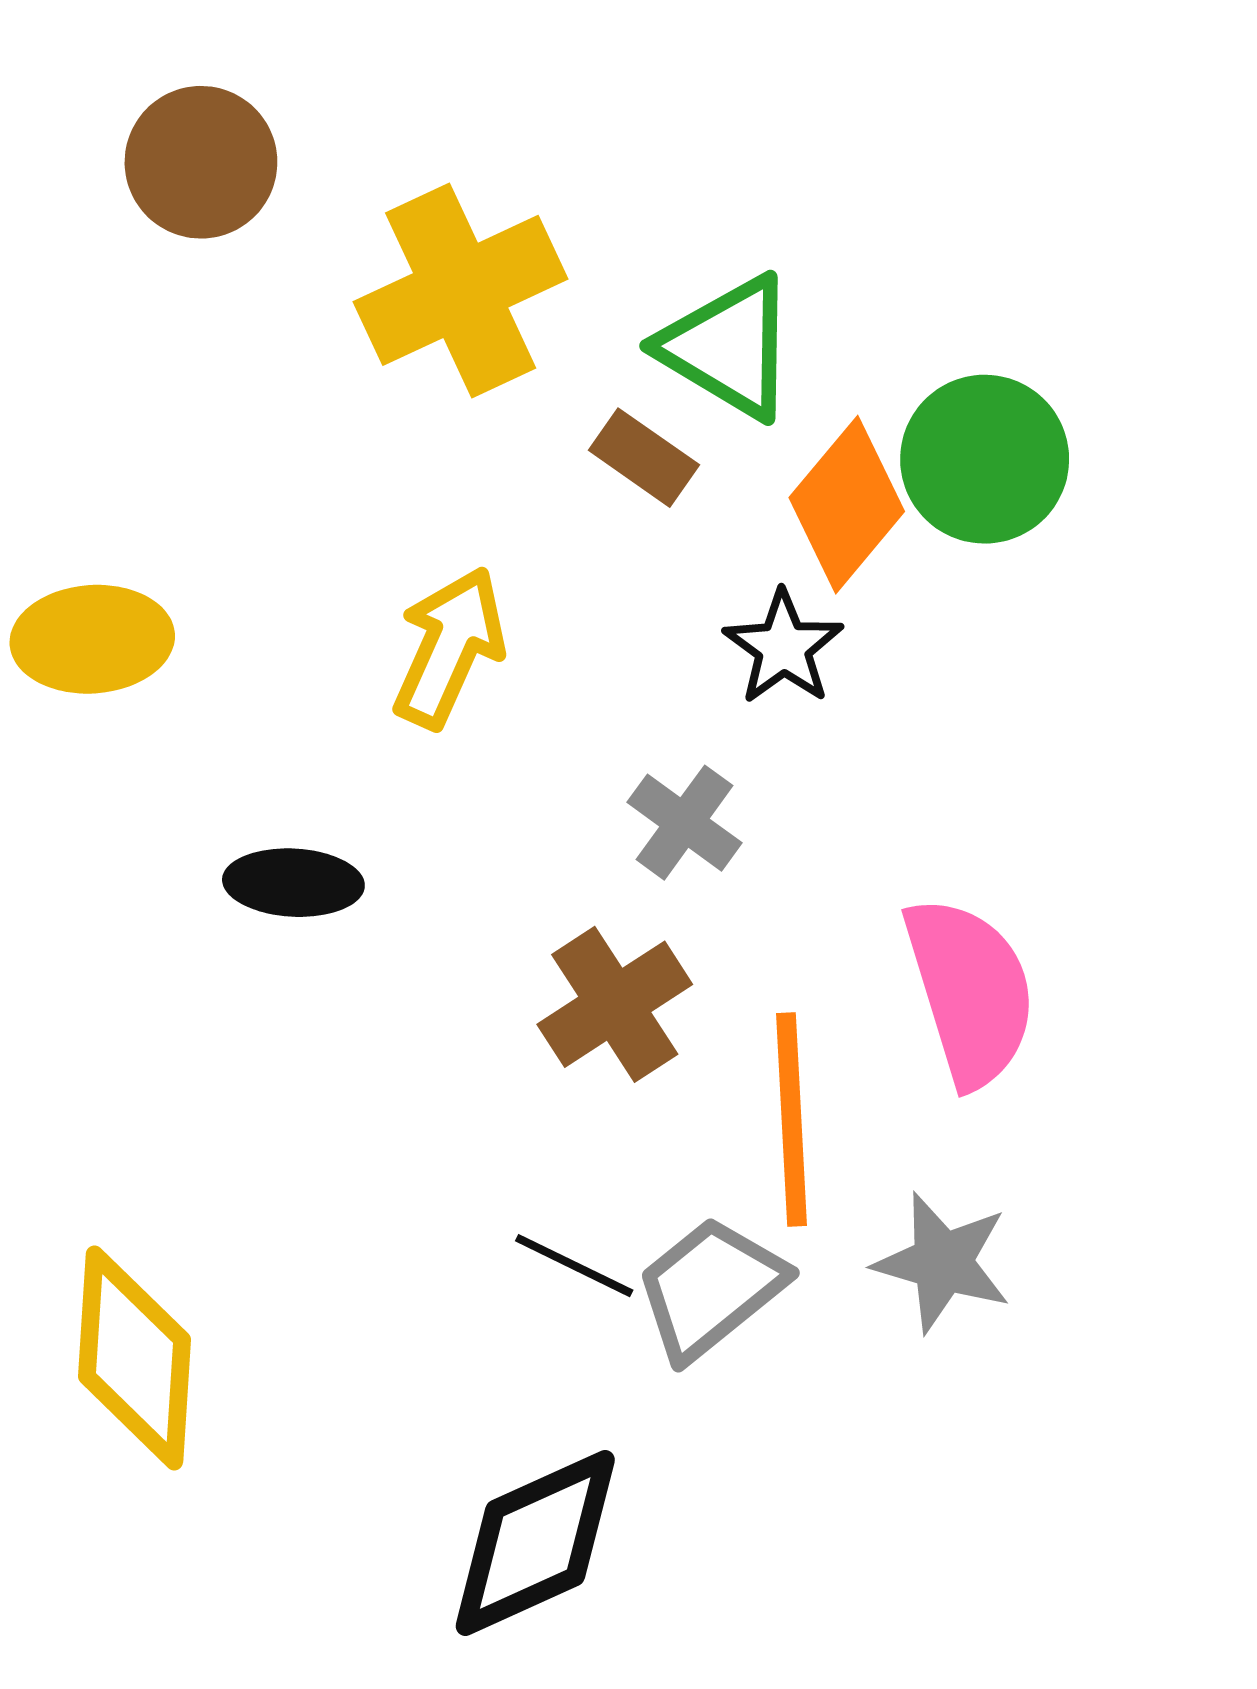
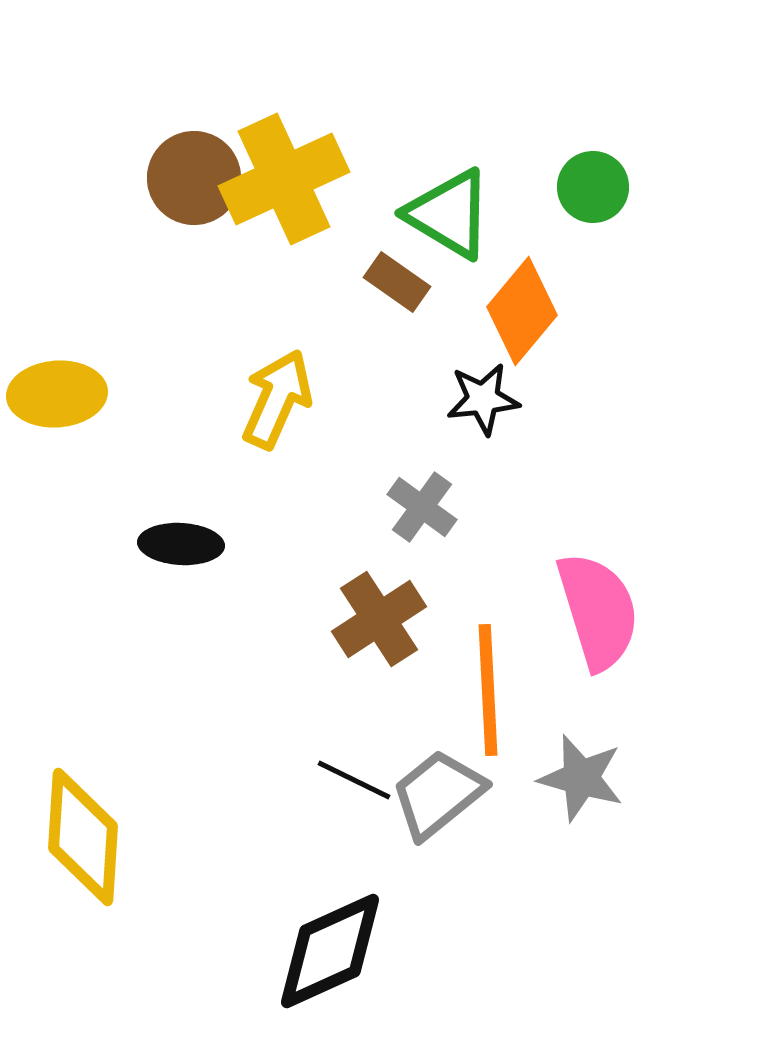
brown circle: (201, 162) -> (194, 178), moved
green circle: (985, 459) -> (593, 187), moved, size x0.7
black star: (783, 647) -> (483, 399), turned 30

